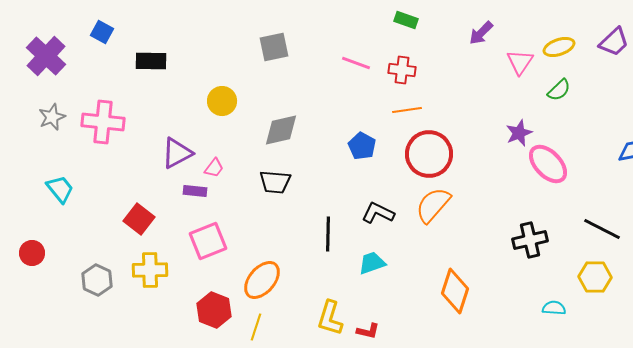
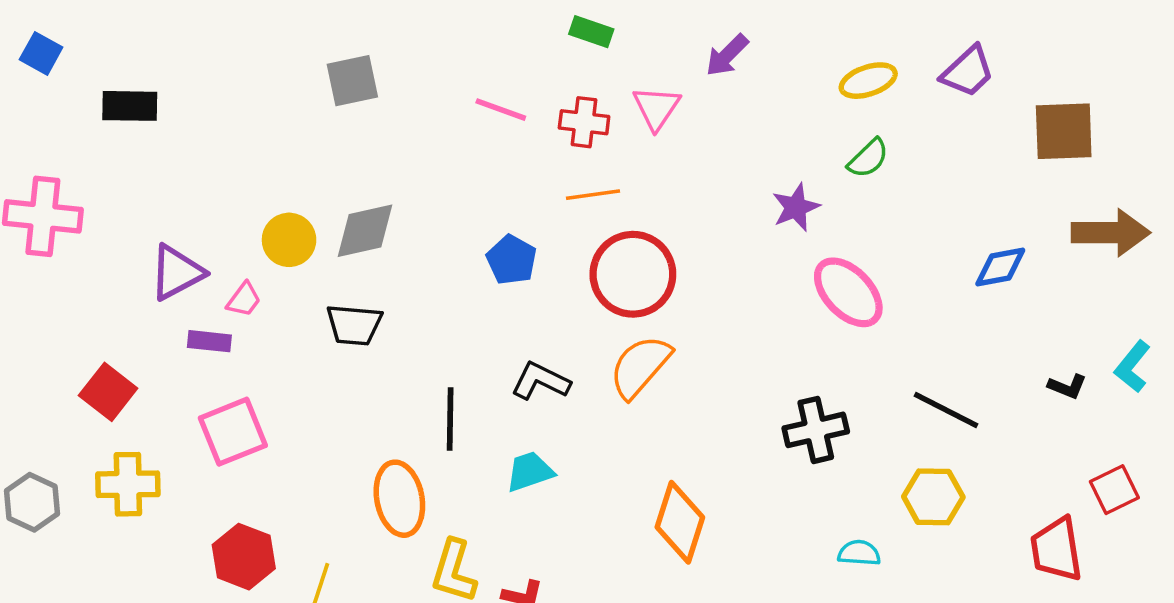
pink triangle: (520, 62) -> (656, 108), moved
yellow circle: (222, 101) -> (289, 240), moved
purple star: (519, 133) -> (796, 207), moved
orange ellipse: (262, 280) -> (399, 499), moved, turned -51

